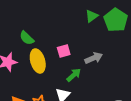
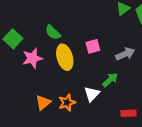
green arrow: (74, 75) -> (110, 80), moved

